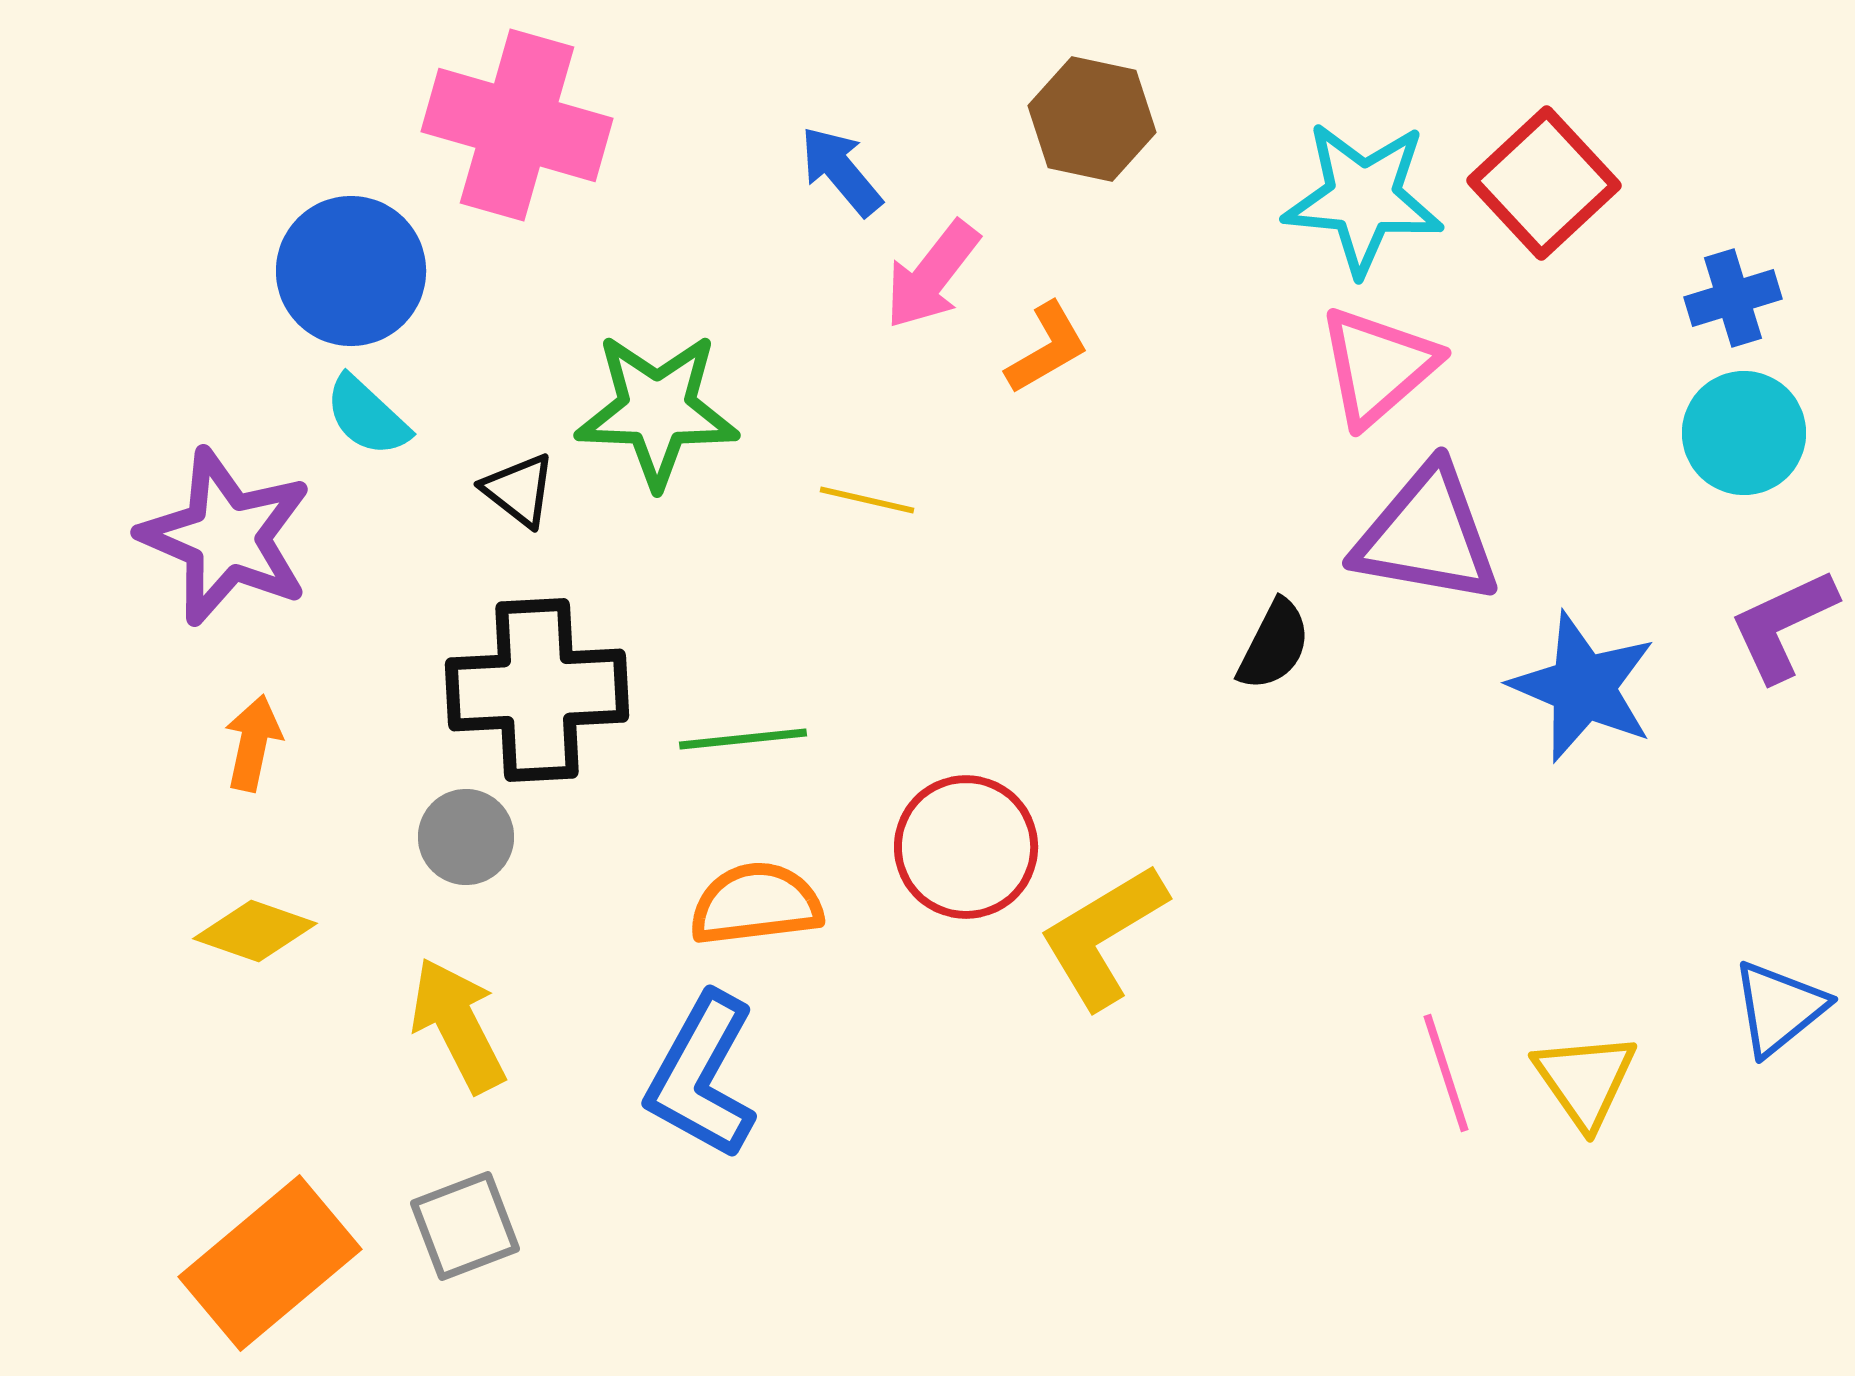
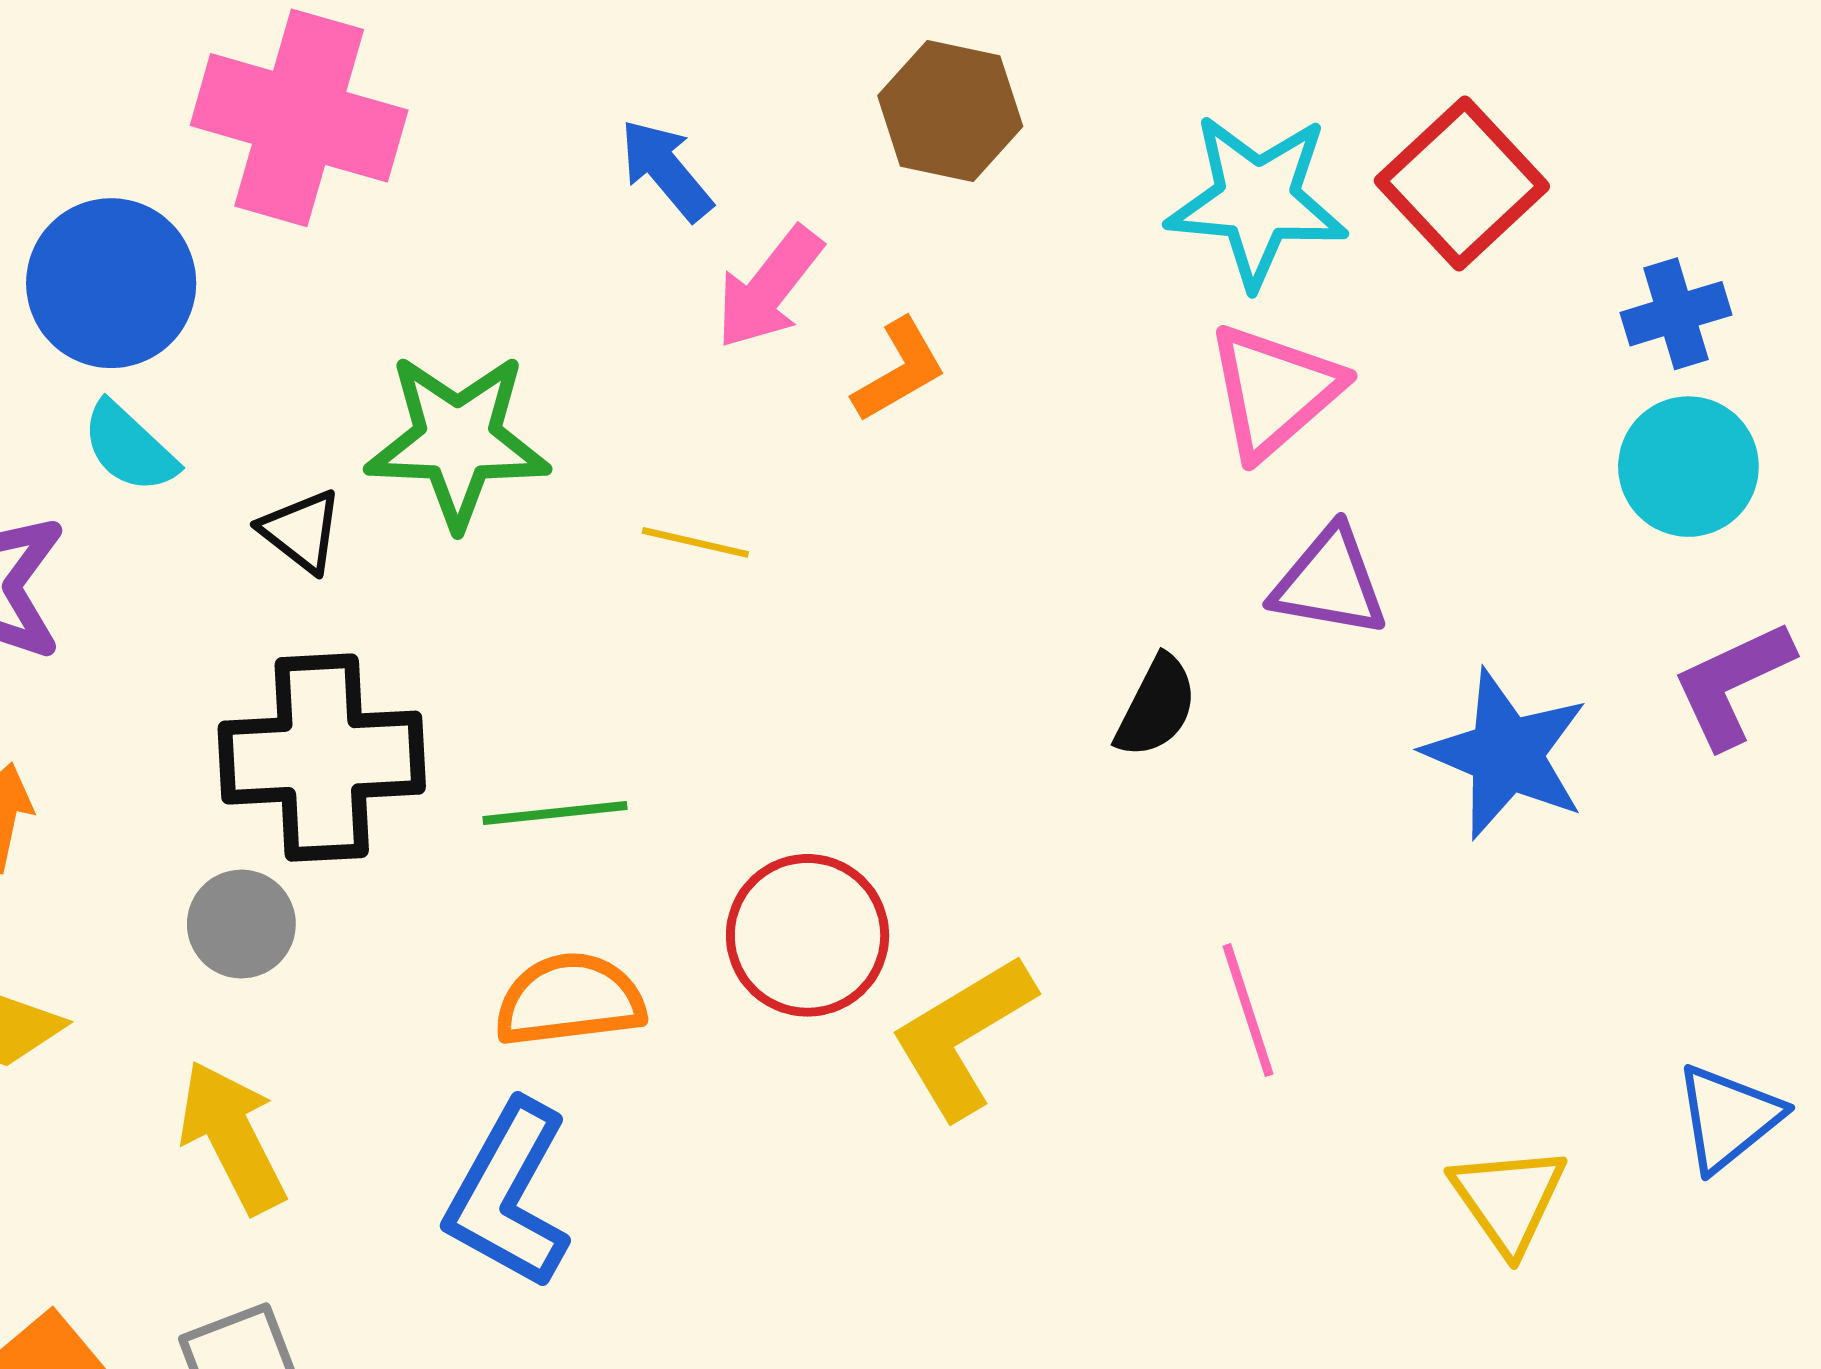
purple triangle: (1427, 535) -> (1329, 582), size x0.7
pink line: (1446, 1073) -> (1248, 1010), moved

